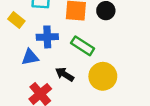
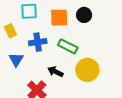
yellow rectangle: (16, 20) -> (10, 31), turned 32
blue triangle: (30, 57) -> (16, 60), moved, turned -42

